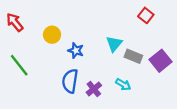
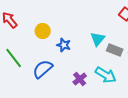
blue semicircle: (70, 81) -> (43, 69), moved, turned 40
cyan arrow: (123, 84) -> (106, 75), size x1.5

